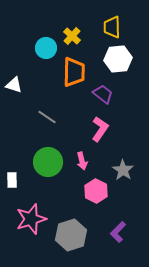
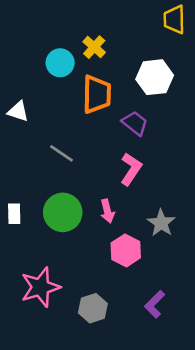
yellow trapezoid: (112, 27) -> (174, 19), moved
white rectangle: (12, 180) -> (14, 214), moved
gray hexagon: (71, 235) -> (93, 308), size x0.7

